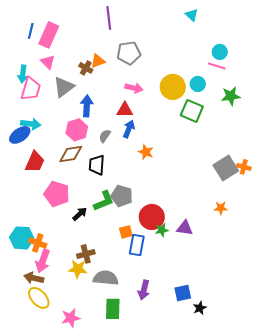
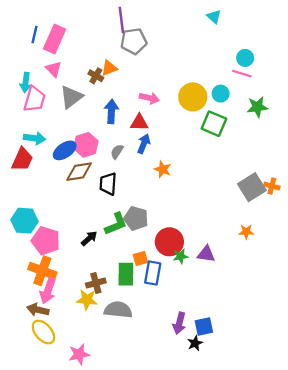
gray pentagon: (129, 53) -> (134, 41), moved
blue arrow: (87, 106) -> (111, 111), moved
blue ellipse: (20, 135) -> (65, 150), moved
red trapezoid: (35, 162) -> (22, 159), moved
pink pentagon: (57, 194) -> (46, 241), moved
cyan hexagon: (22, 238) -> (25, 221), moved
orange cross: (38, 243) -> (42, 271), size x1.4
purple arrow: (144, 290) -> (179, 323), moved
black star: (200, 308) -> (195, 343), moved
green rectangle: (113, 309) -> (126, 274), moved

